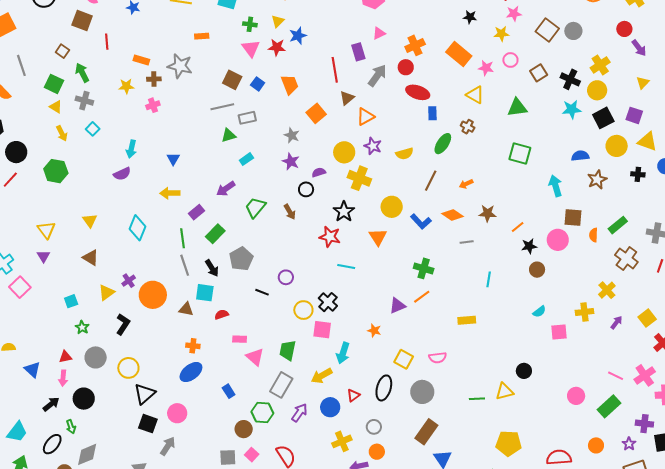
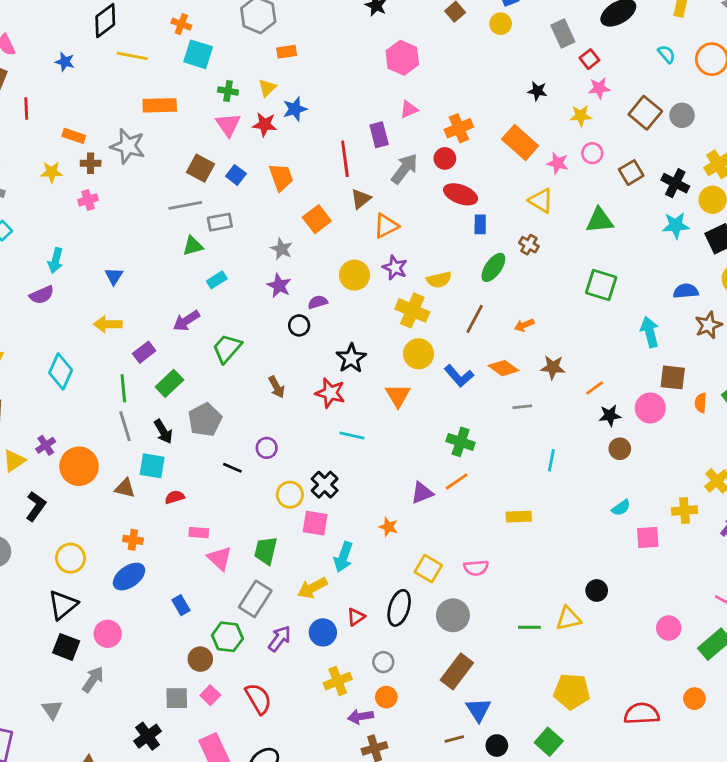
orange rectangle: (202, 36) -> (160, 105), size x1.6
yellow cross: (359, 178) -> (412, 310), moved
brown arrow: (290, 212) -> (277, 387), moved
yellow circle: (128, 368) -> (70, 558), moved

